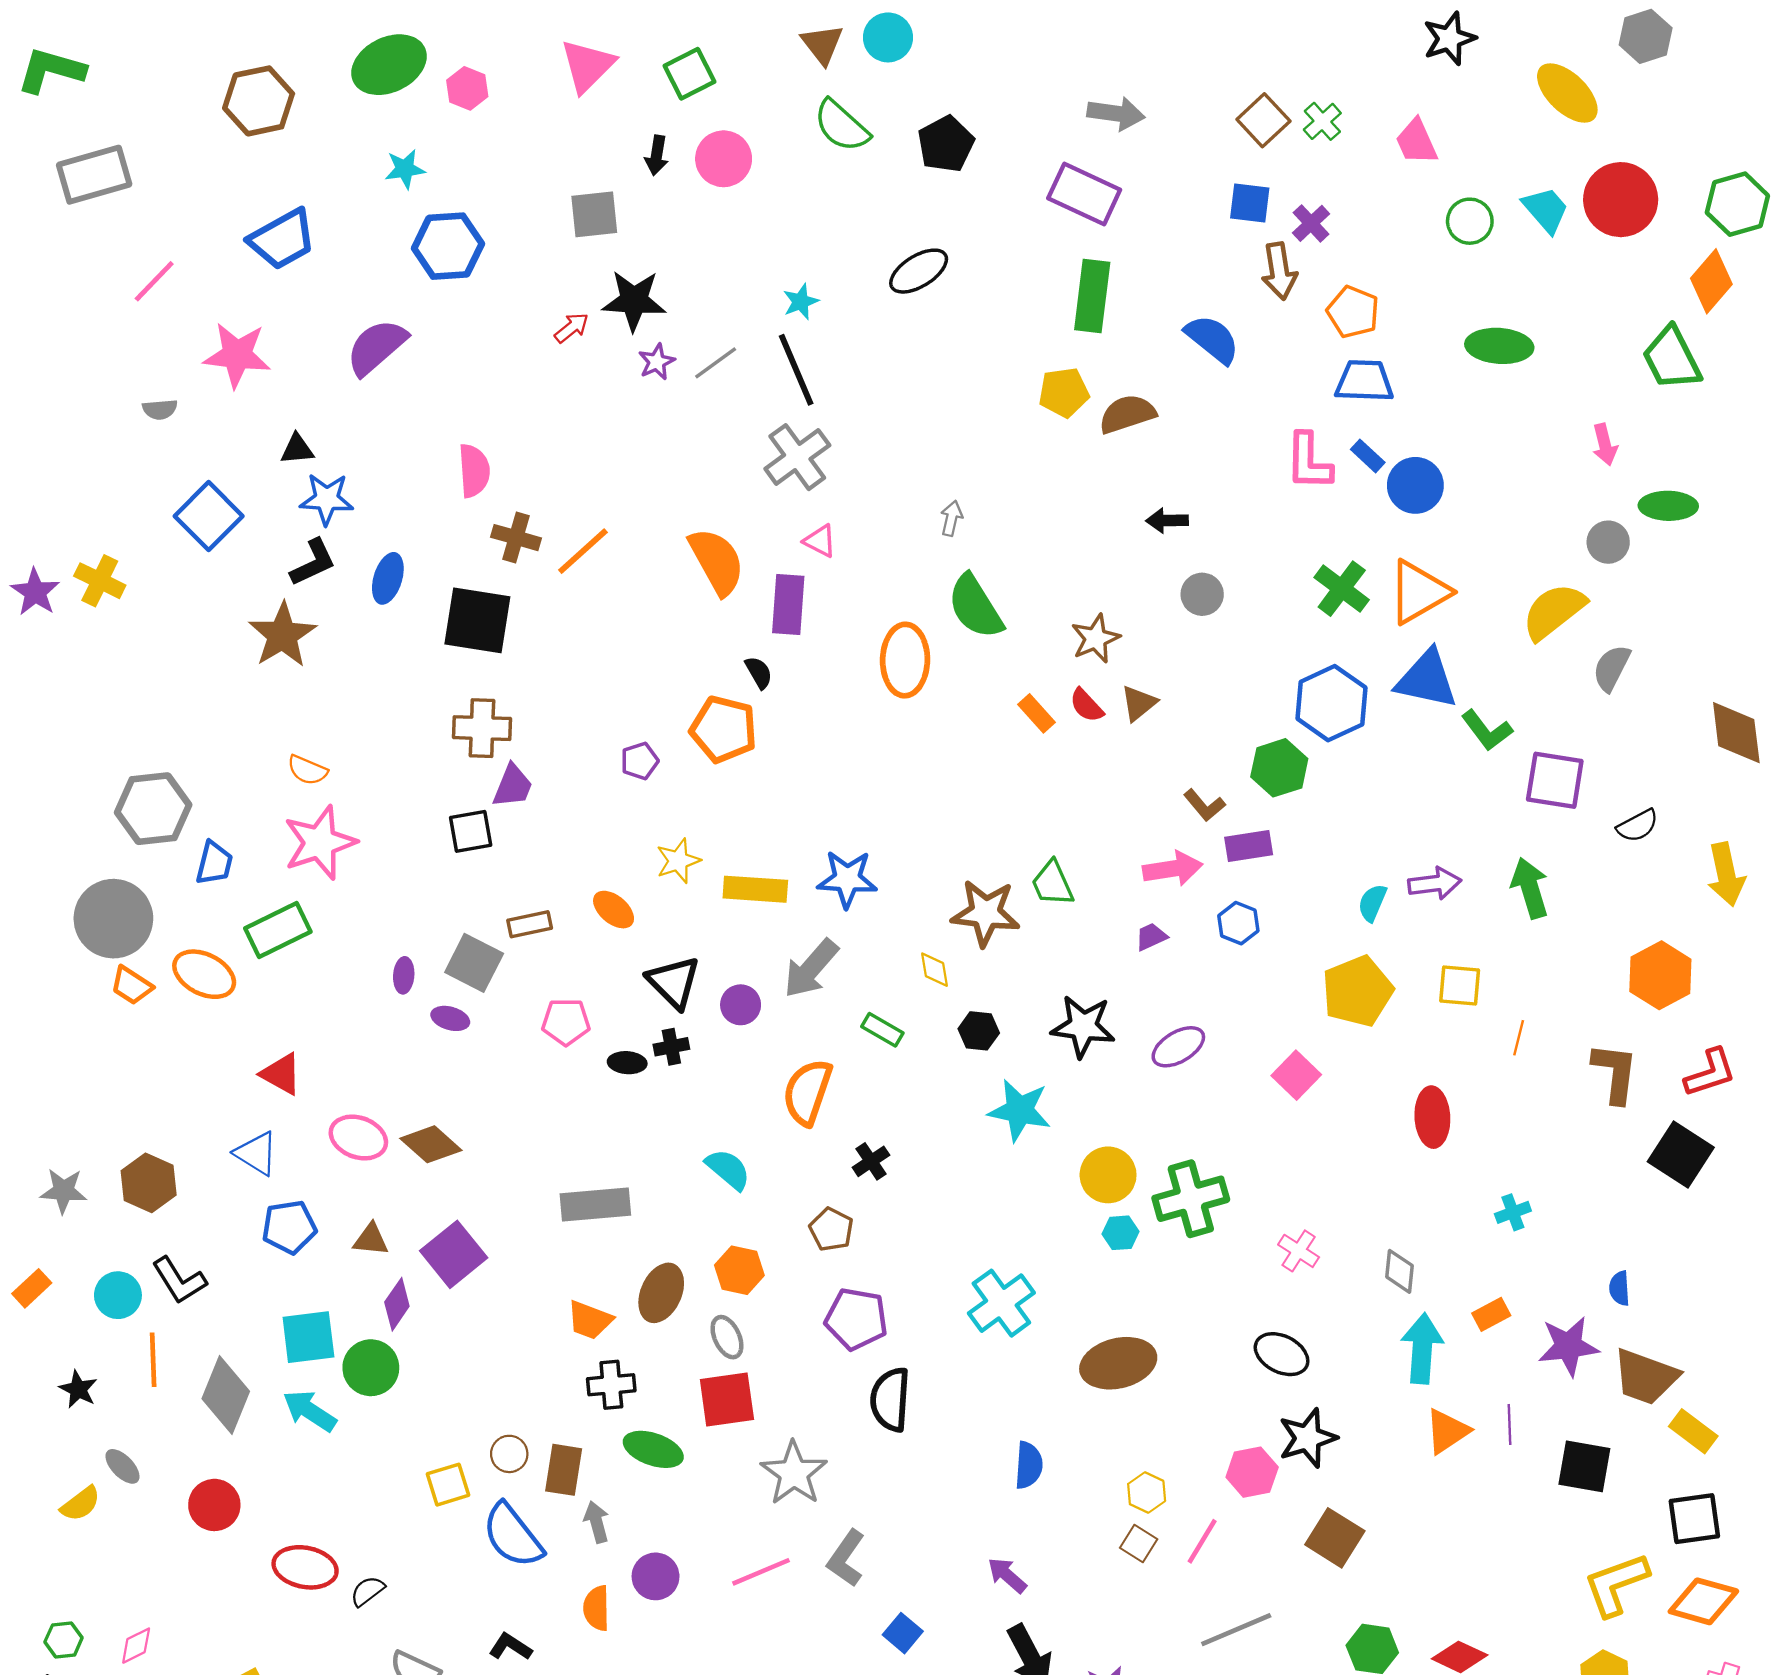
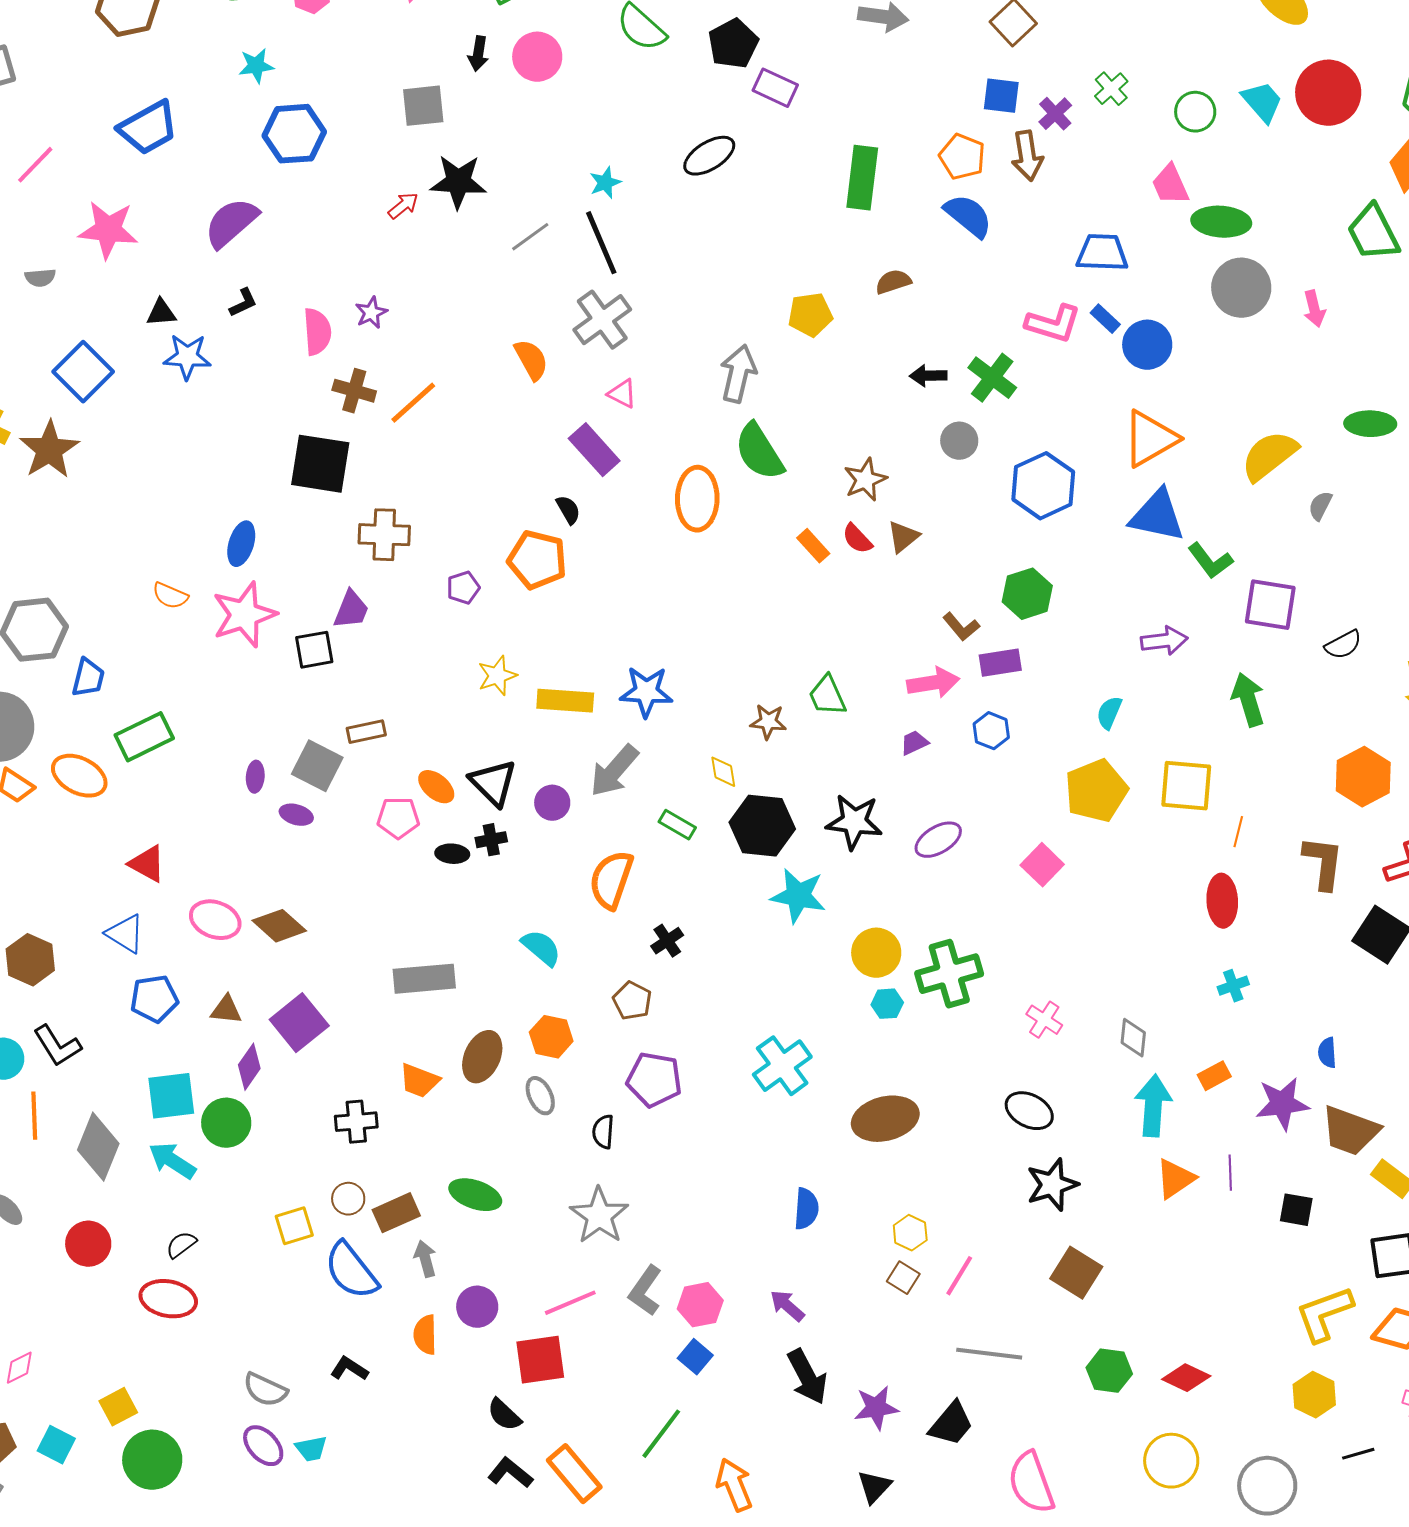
green cross: (1322, 121) -> (1111, 89), moved
pink trapezoid: (1416, 142) -> (1170, 185), moved
purple rectangle: (1084, 194) -> (775, 88), moved, size x0.7
orange pentagon: (1353, 312) -> (962, 157), moved
purple star: (657, 362) -> (371, 313), moved
yellow pentagon: (1064, 392) -> (810, 315), moved
brown semicircle: (1127, 414) -> (893, 282), size x0.7
pink L-shape: (1309, 462) -> (1053, 324), turned -74
green ellipse: (1668, 506) -> (1370, 424), moved
gray arrow: (952, 518) -> (738, 374), size x1.8
gray circle: (1608, 542) -> (1241, 288), moved, size x1.6
orange semicircle: (717, 561) -> (531, 360), moved, size x0.7
black L-shape: (313, 563) -> (243, 303), moved, size x0.7
blue ellipse: (388, 578) -> (241, 544), moved
green cross: (1342, 589) -> (992, 378), moved
purple rectangle: (788, 604) -> (594, 450), turned -46
brown star: (282, 635) -> (49, 450), moved
gray semicircle: (1612, 668) -> (1320, 506), size x0.7
blue hexagon: (1331, 703) -> (1043, 486), moved
brown cross: (482, 728) -> (384, 535), moved
pink star: (320, 843) -> (244, 615), moved
purple arrow: (1435, 883) -> (1164, 641), moved
orange ellipse: (614, 910) -> (436, 787), moved
brown star: (986, 913) -> (768, 722), size x0.6
yellow square: (1460, 986) -> (1186, 786), size x1.4
black hexagon: (979, 1031) -> (762, 826), size x1.8
red ellipse: (1432, 1117) -> (1222, 901), moved
black cross: (611, 1385) -> (356, 1122), moved
red square: (727, 1399) -> (540, 1360), moved
black semicircle: (890, 1399) -> (603, 1132), moved, size x0.6
black square: (1584, 1466) -> (1296, 1210), size x0.7
brown rectangle: (564, 1470) -> (396, 1213), turned 57
pink hexagon: (1252, 1472) -> (700, 1305), moved
black semicircle: (367, 1591) -> (181, 1245), moved
gray line: (1236, 1630) -> (989, 1354), turned 30

